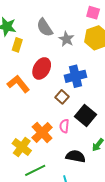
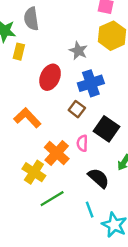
gray semicircle: (45, 28) -> (31, 19), moved, turned 30
gray star: (66, 39) -> (78, 51), moved
orange L-shape: (18, 84) -> (27, 118), moved
black semicircle: (76, 156) -> (99, 178), turned 36

